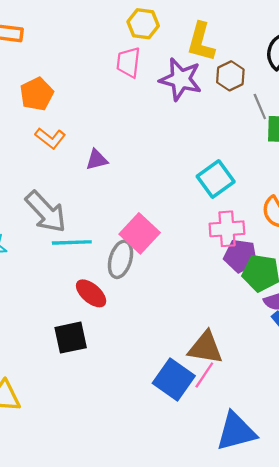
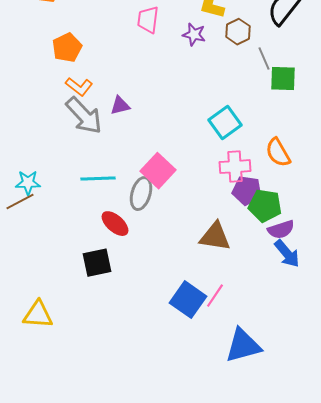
purple star: (181, 79) -> (194, 35), size x0.6
gray arrow: (46, 212) -> (84, 116), moved
brown triangle: (205, 348) -> (215, 237), moved

